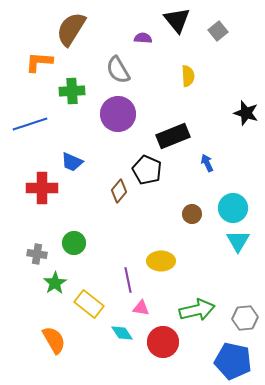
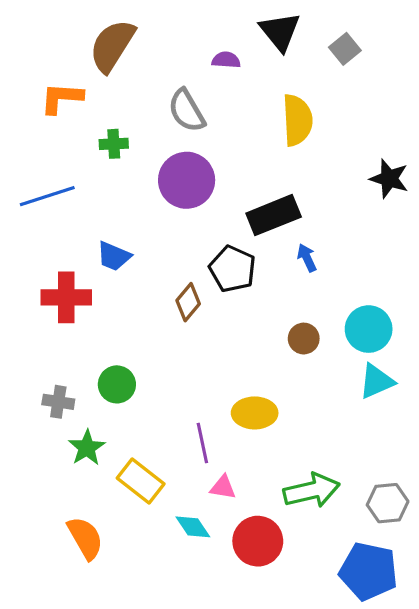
yellow semicircle: (188, 76) -> (297, 120), size x1.5
green cross: (72, 91) -> (114, 144), size x0.7
blue arrow: (207, 163) -> (307, 258), moved
cyan triangle: (238, 241) -> (376, 381), turned 35

